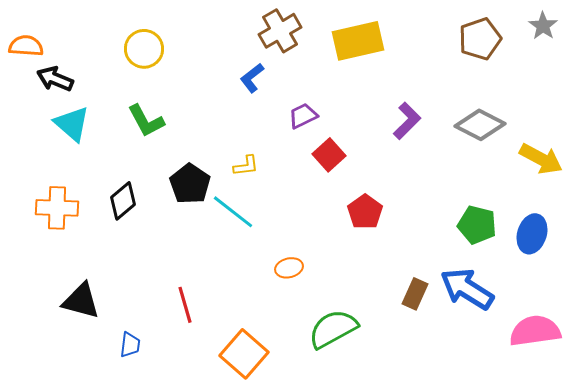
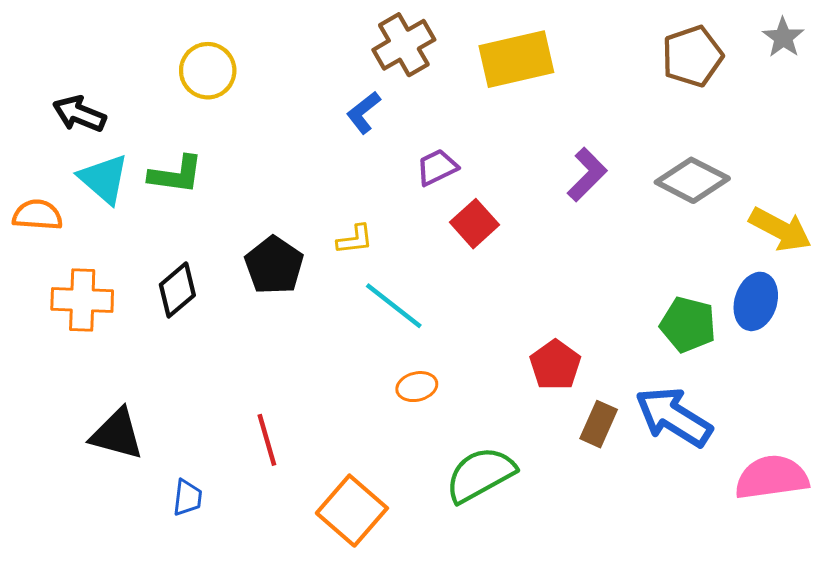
orange semicircle: (26, 46) -> (37, 215), moved
green L-shape: (146, 121) -> (176, 175), moved, turned -54
cyan line: (233, 212) -> (394, 306), moved
red pentagon: (365, 212) -> (555, 365), moved
blue ellipse: (532, 234) -> (756, 301), moved

